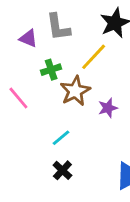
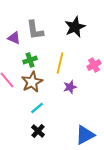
yellow line: (94, 57) -> (60, 63), moved, turned -30
brown star: (75, 91) -> (32, 82), moved

